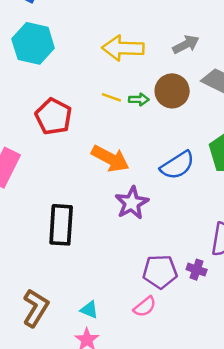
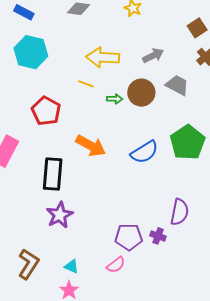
yellow line: (111, 97) -> (86, 84), moved
purple star: (132, 203) -> (60, 215), moved
black rectangle: (61, 225) -> (53, 174), moved

